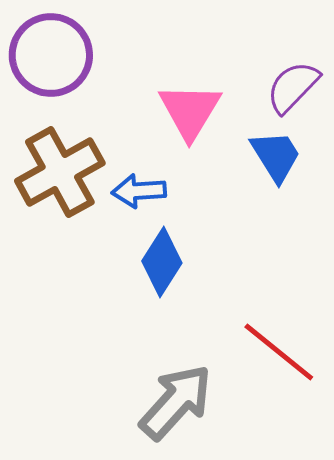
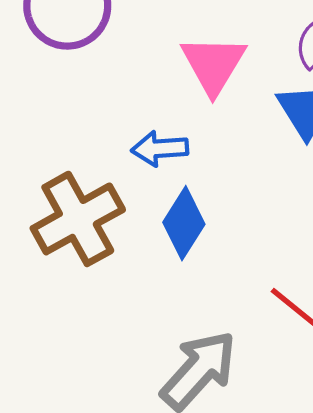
brown cross: (60, 172) -> (78, 219), moved

